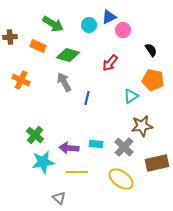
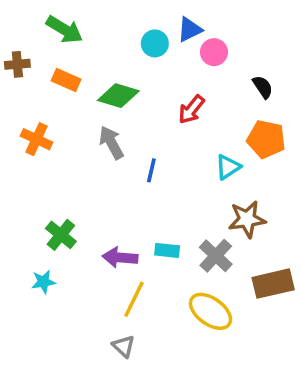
green arrow: (53, 24) -> (64, 30), moved
cyan star: (43, 162) -> (43, 282), moved, size x0.6
yellow line: (77, 172) -> (134, 299), turned -65
gray triangle: (59, 198) -> (124, 346), moved

